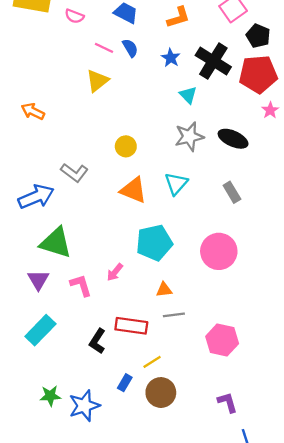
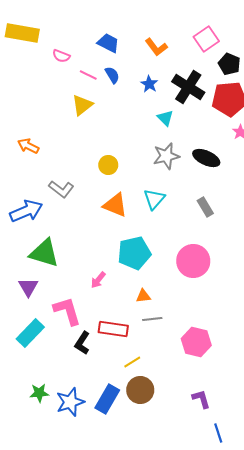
pink semicircle: (74, 16) -> (61, 56), moved
orange L-shape: (178, 17) -> (156, 47), turned 70
orange arrow: (33, 111) -> (28, 146), moved
pink L-shape: (81, 285) -> (67, 311), moved, size x1.4
blue rectangle: (125, 383) -> (107, 399), moved, size x1.8

